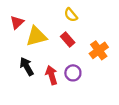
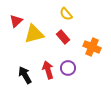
orange cross: (99, 50) -> (92, 47), turned -30
black arrow: (27, 66) -> (25, 75), moved

